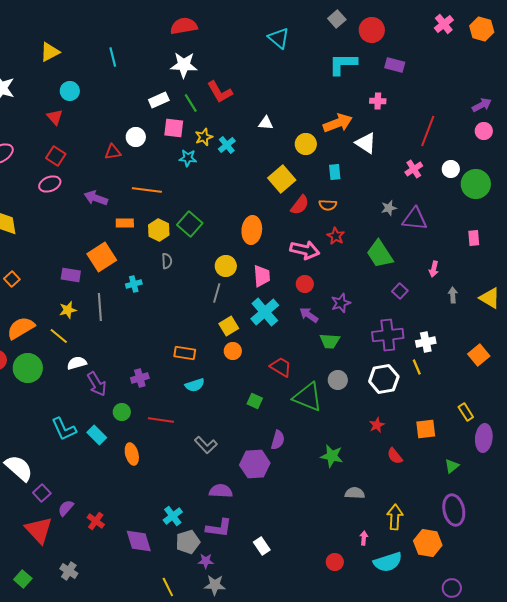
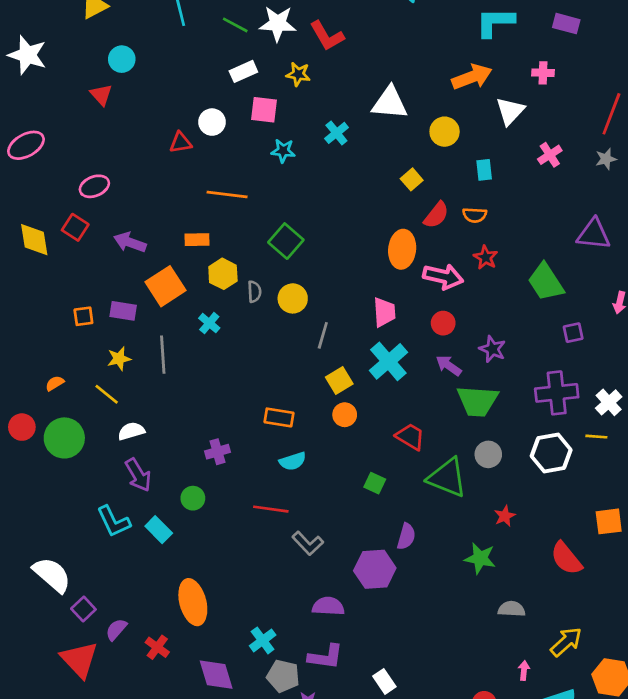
red L-shape: (220, 92) -> (327, 36), moved
green line: (191, 103) -> (235, 25), moved, turned -30
white triangle: (266, 123) -> (390, 103), size x1.8
orange arrow: (338, 123) -> (472, 77), moved
yellow star: (204, 137) -> (298, 74), moved, turned 30
white triangle: (366, 143) -> (510, 111), moved, turned 40
red square: (56, 156) -> (75, 227), moved
pink cross: (414, 169) -> (550, 155), moved
yellow square: (282, 179) -> (412, 179), size x0.6
purple arrow: (96, 198) -> (130, 242), moved
gray star: (389, 208) -> (606, 159), moved
yellow hexagon: (159, 230) -> (223, 274), moved
orange ellipse: (252, 230) -> (402, 249), moved
yellow circle: (226, 266) -> (293, 298), moved
orange square: (12, 279) -> (83, 316), moved, turned 35
cyan cross: (134, 284) -> (209, 323), turned -35
purple square: (400, 291) -> (573, 333), turned 35
purple star: (341, 303) -> (492, 349), turned -30
orange semicircle: (21, 328) -> (55, 383), size x0.5
green trapezoid: (330, 341) -> (477, 401), size x1.5
white cross: (426, 342) -> (609, 402), turned -30
yellow line: (417, 367) -> (596, 437), turned -63
purple arrow: (97, 384) -> (138, 475), moved
red line: (161, 420) -> (271, 509), moved
red star: (377, 425) -> (505, 516), moved
orange ellipse: (132, 454) -> (193, 602), moved, size x1.5
red semicircle: (395, 456) -> (566, 558), size x1.5
yellow arrow: (395, 517) -> (566, 642), turned 45
gray pentagon: (188, 542) -> (283, 676), turned 30

